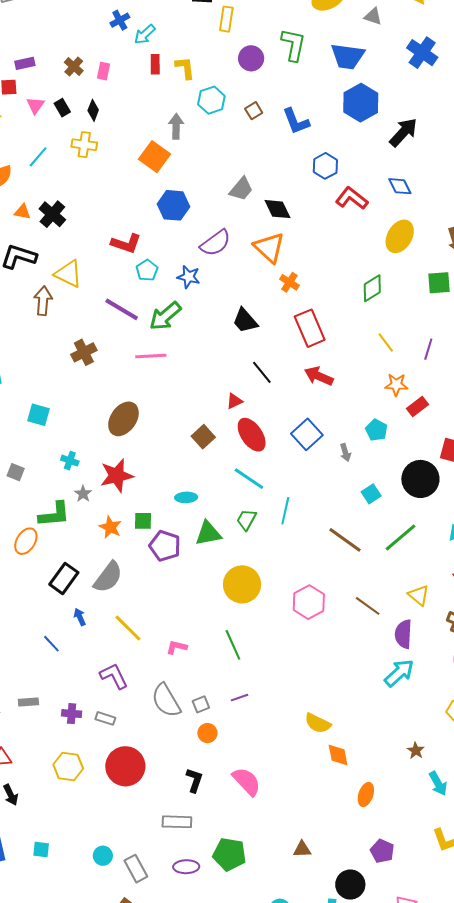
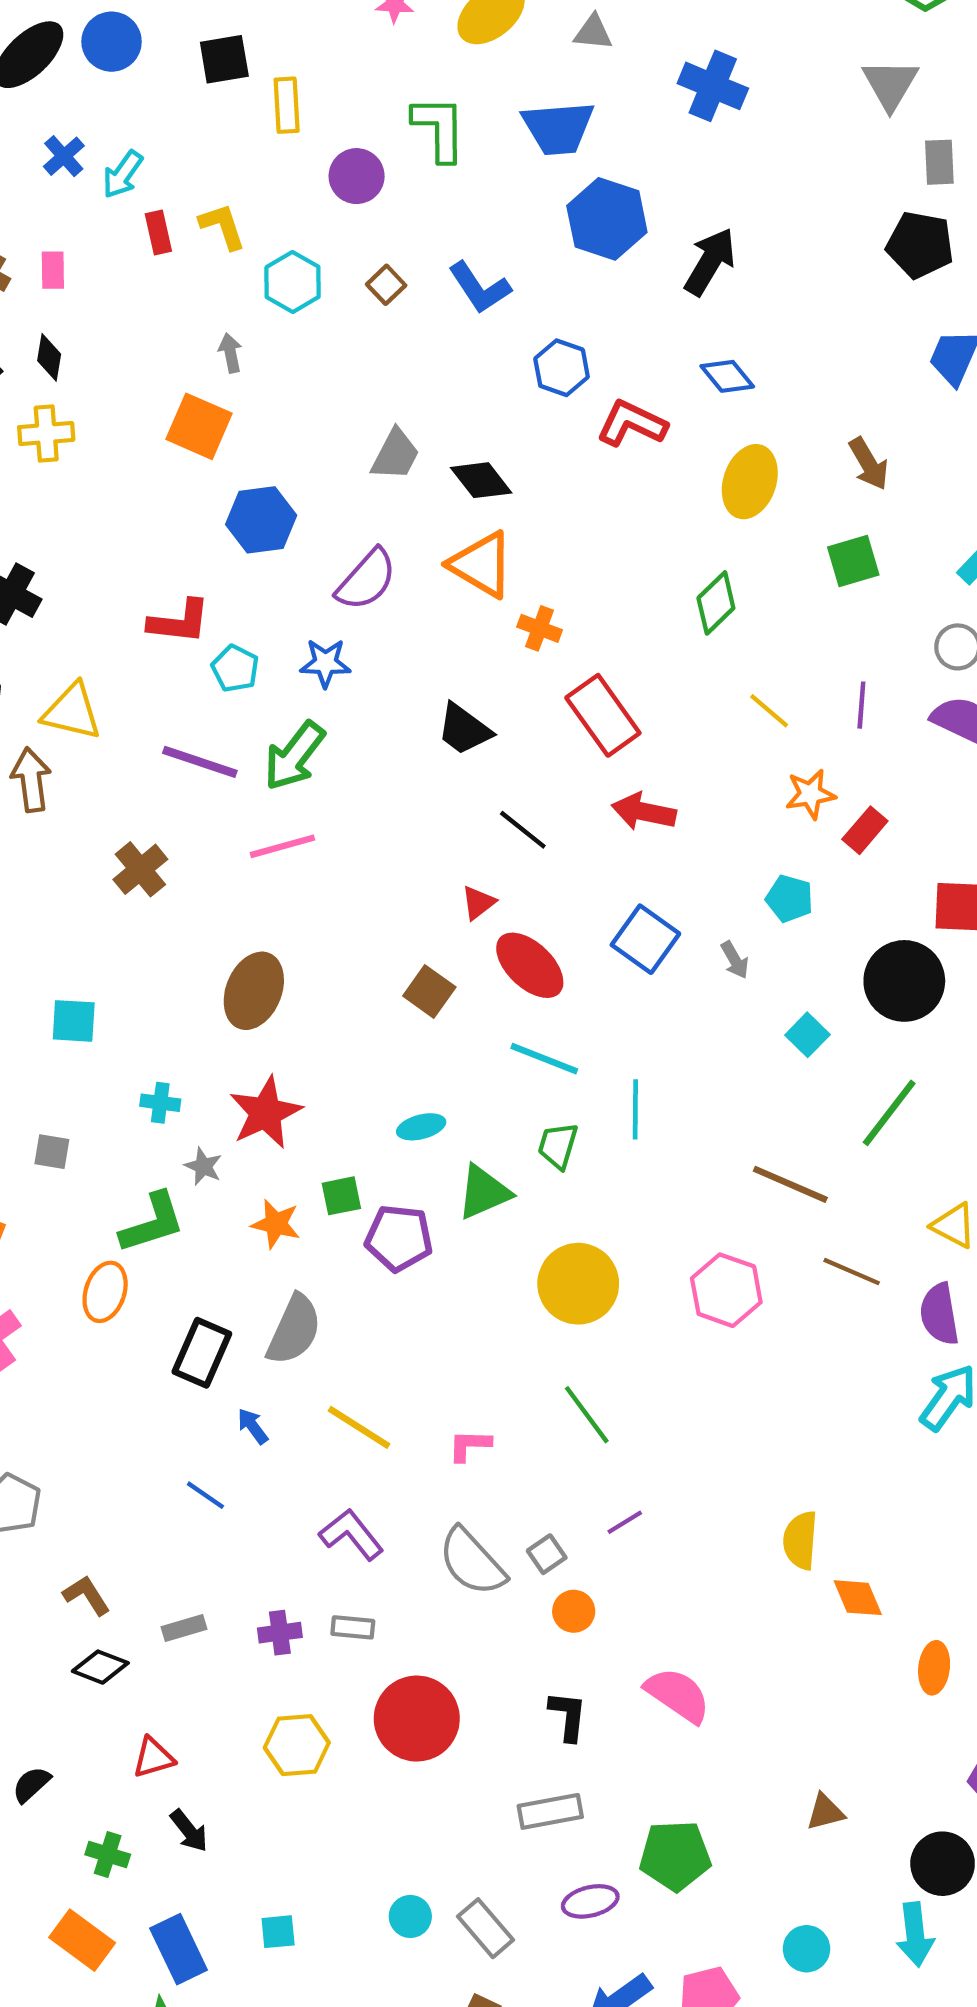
gray arrow: (176, 126) -> (230, 353), size x0.7
brown line: (345, 540) -> (790, 1184), moved
yellow semicircle: (318, 723) -> (800, 1540), turned 80

